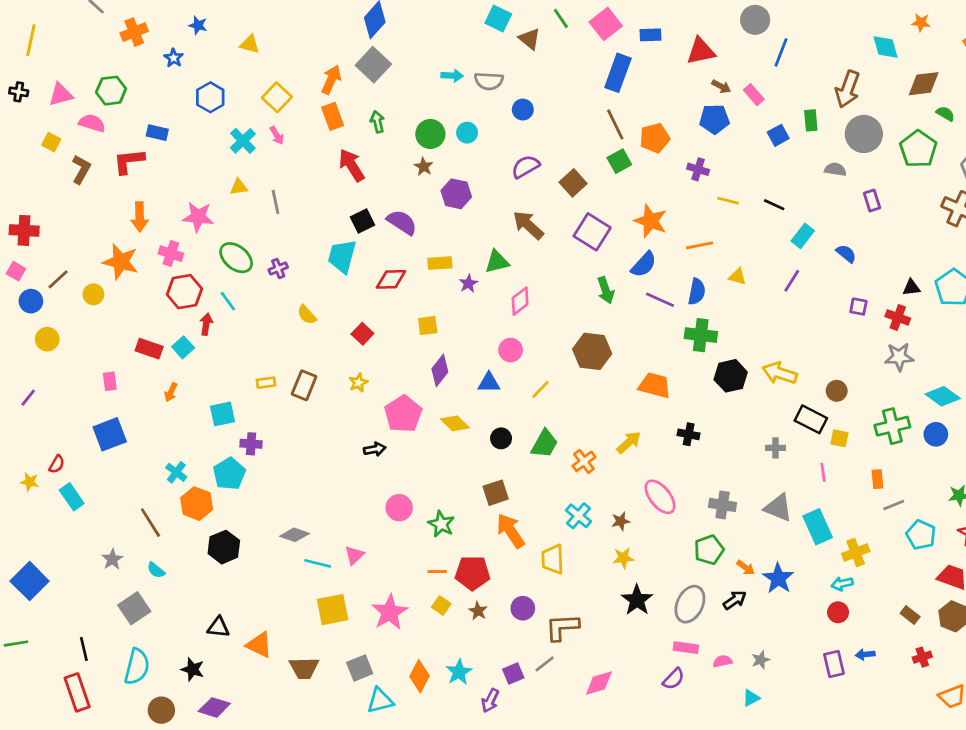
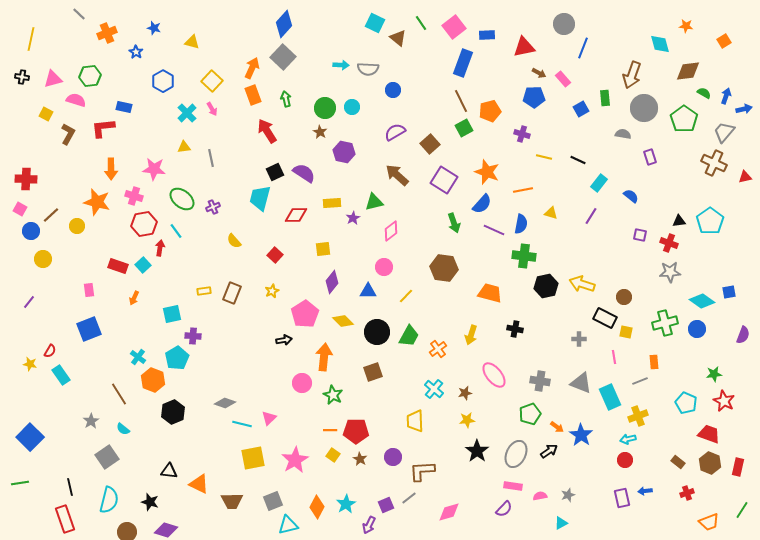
black circle: (501, 438) -> (377, 332), size x1.6
yellow arrow: (629, 442) -> (471, 335), turned 150
gray line: (894, 505) -> (640, 381), moved
orange arrow: (511, 531) -> (324, 357), moved, turned 40

